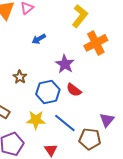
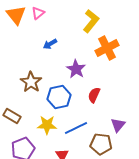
brown star: (20, 77) -> (31, 82), size x1.5
red semicircle: (74, 90) -> (94, 95), moved, turned 77
blue line: (65, 123) -> (76, 128), turned -65

